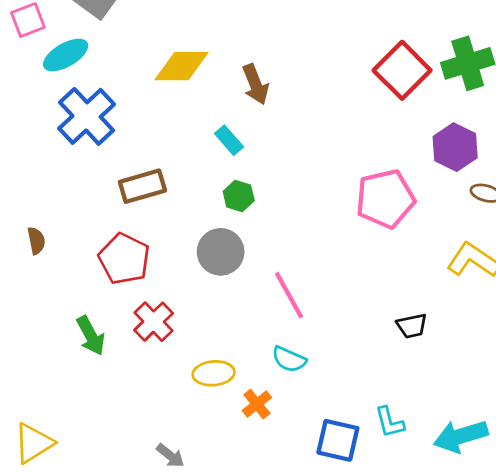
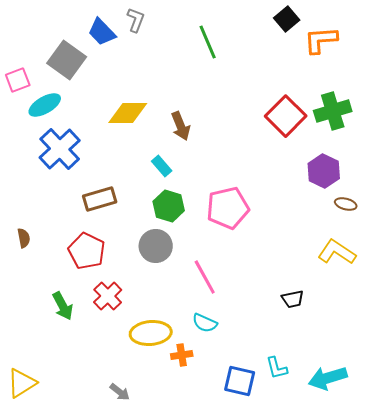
green hexagon: (239, 196) -> (169, 206), size x1.4
pink pentagon: (385, 199) -> (228, 208), moved
yellow ellipse: (214, 373) -> (151, 333), size x1.4
orange cross: (257, 404) -> (182, 355), turned 30

